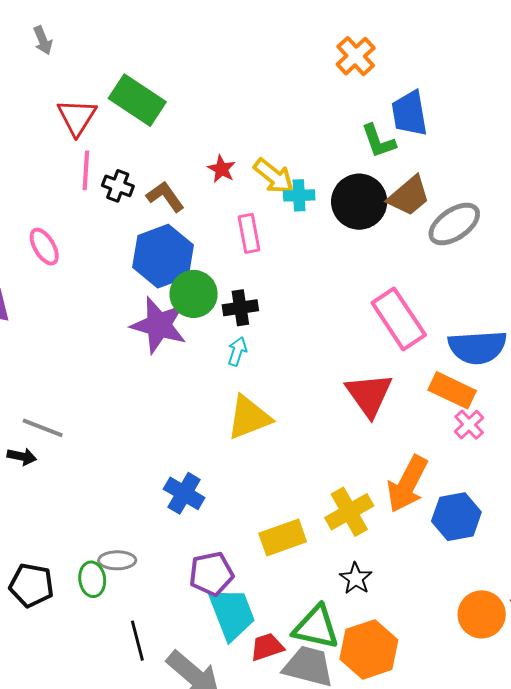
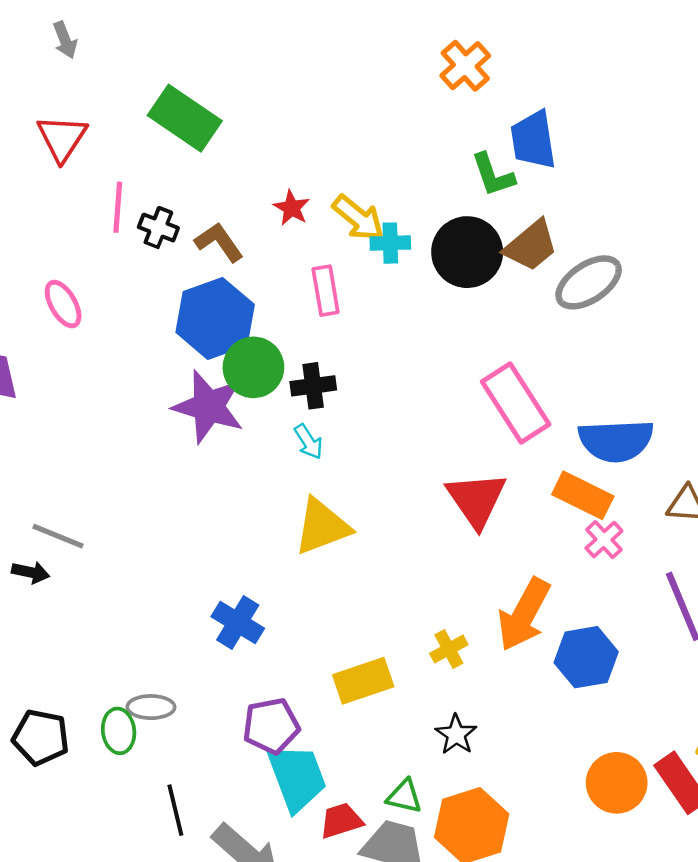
red triangle: (77, 117) -> (62, 138), moved
cyan arrow: (237, 351) -> (308, 442), turned 128
yellow cross: (349, 512) -> (449, 649), size x0.6
green triangle: (316, 627) -> (404, 796), size x0.6

